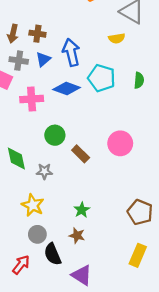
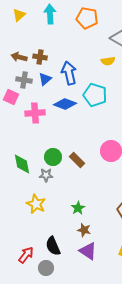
brown arrow: (13, 34) -> (19, 57), turned 91
green circle: (55, 135) -> (53, 157), moved
gray circle: (37, 234) -> (46, 268), moved
brown star: (77, 236) -> (84, 230), moved
purple triangle: (82, 275) -> (88, 251), moved

